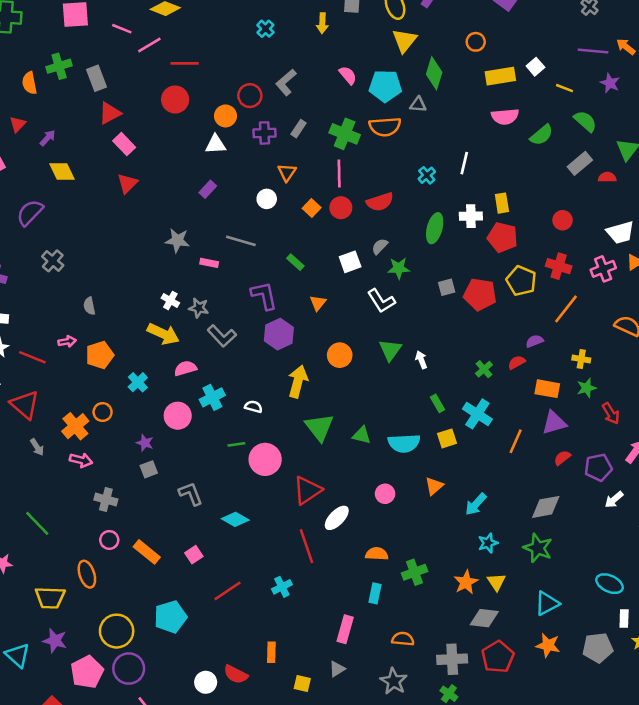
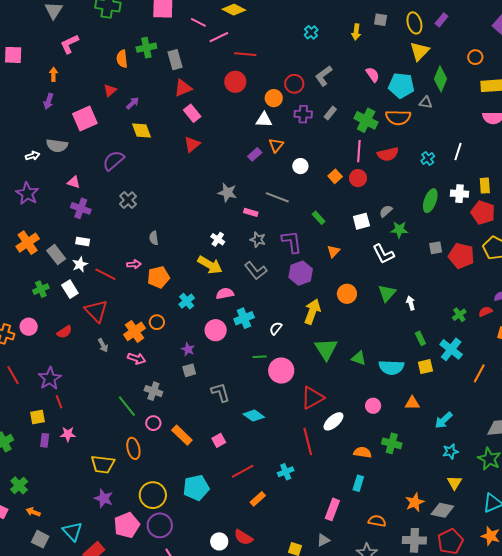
orange triangle: (287, 172) -> (276, 145), moved
red semicircle: (380, 202) -> (388, 154), moved
gray star: (199, 308) -> (258, 240), moved
white semicircle: (253, 407) -> (276, 328), turned -72
orange triangle: (434, 486) -> (412, 403), turned 35
green line: (37, 523) -> (127, 406), moved
green cross: (415, 572) -> (392, 443), moved, turned 30
orange star: (466, 582) -> (415, 502), moved
orange rectangle: (271, 652) -> (258, 499), moved, turned 42
cyan triangle: (17, 655) -> (73, 531), moved

